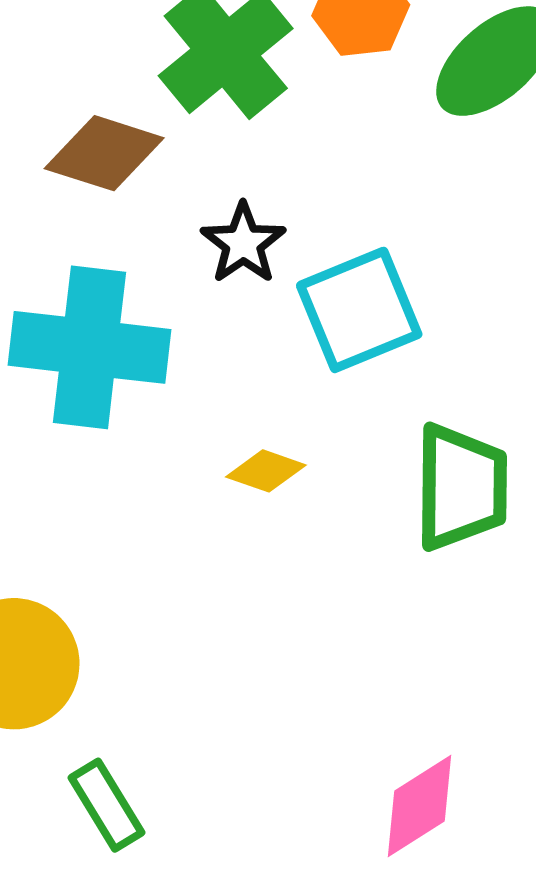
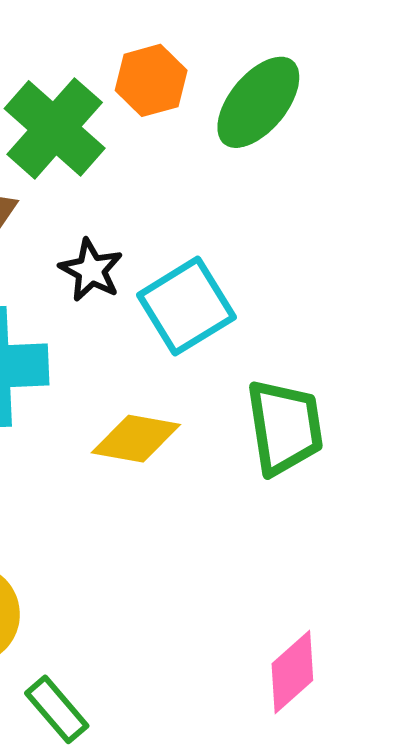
yellow diamond: (266, 471) -> (136, 439), size x1.5

